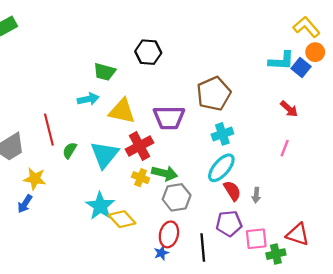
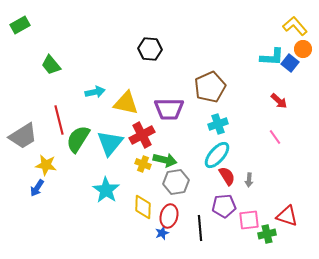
green trapezoid: (105, 72) -> (51, 65), moved, turned 35
pink line: (285, 148) -> (275, 137), turned -56
green semicircle: (70, 150) -> (78, 139), size x1.8
yellow diamond: (122, 219) -> (143, 207), moved, turned 45

